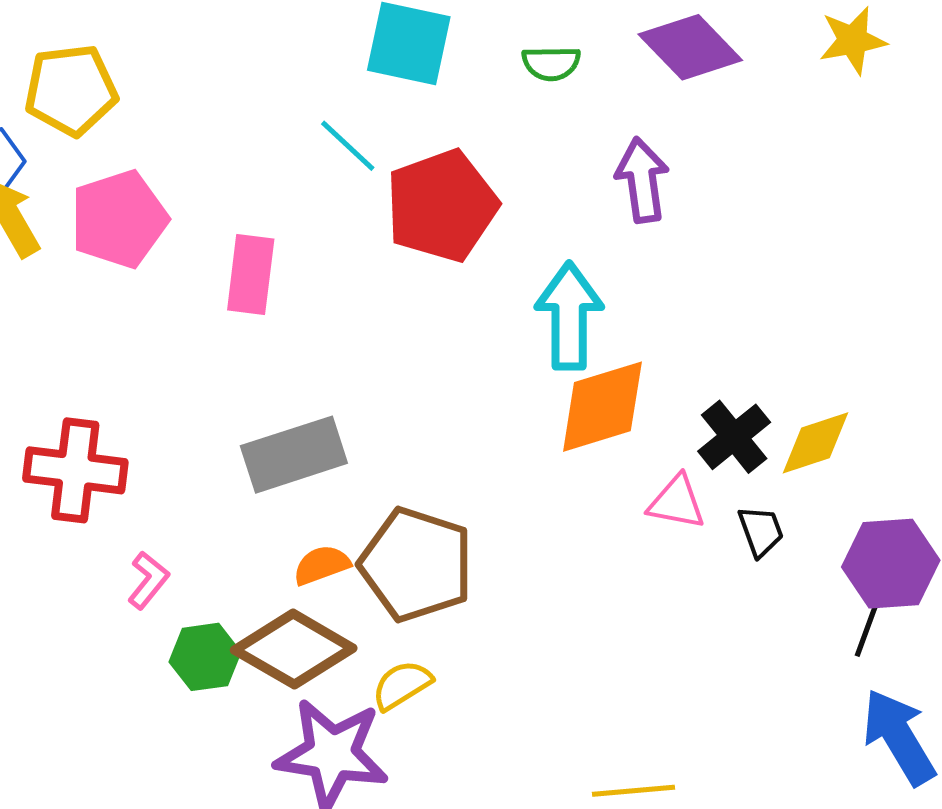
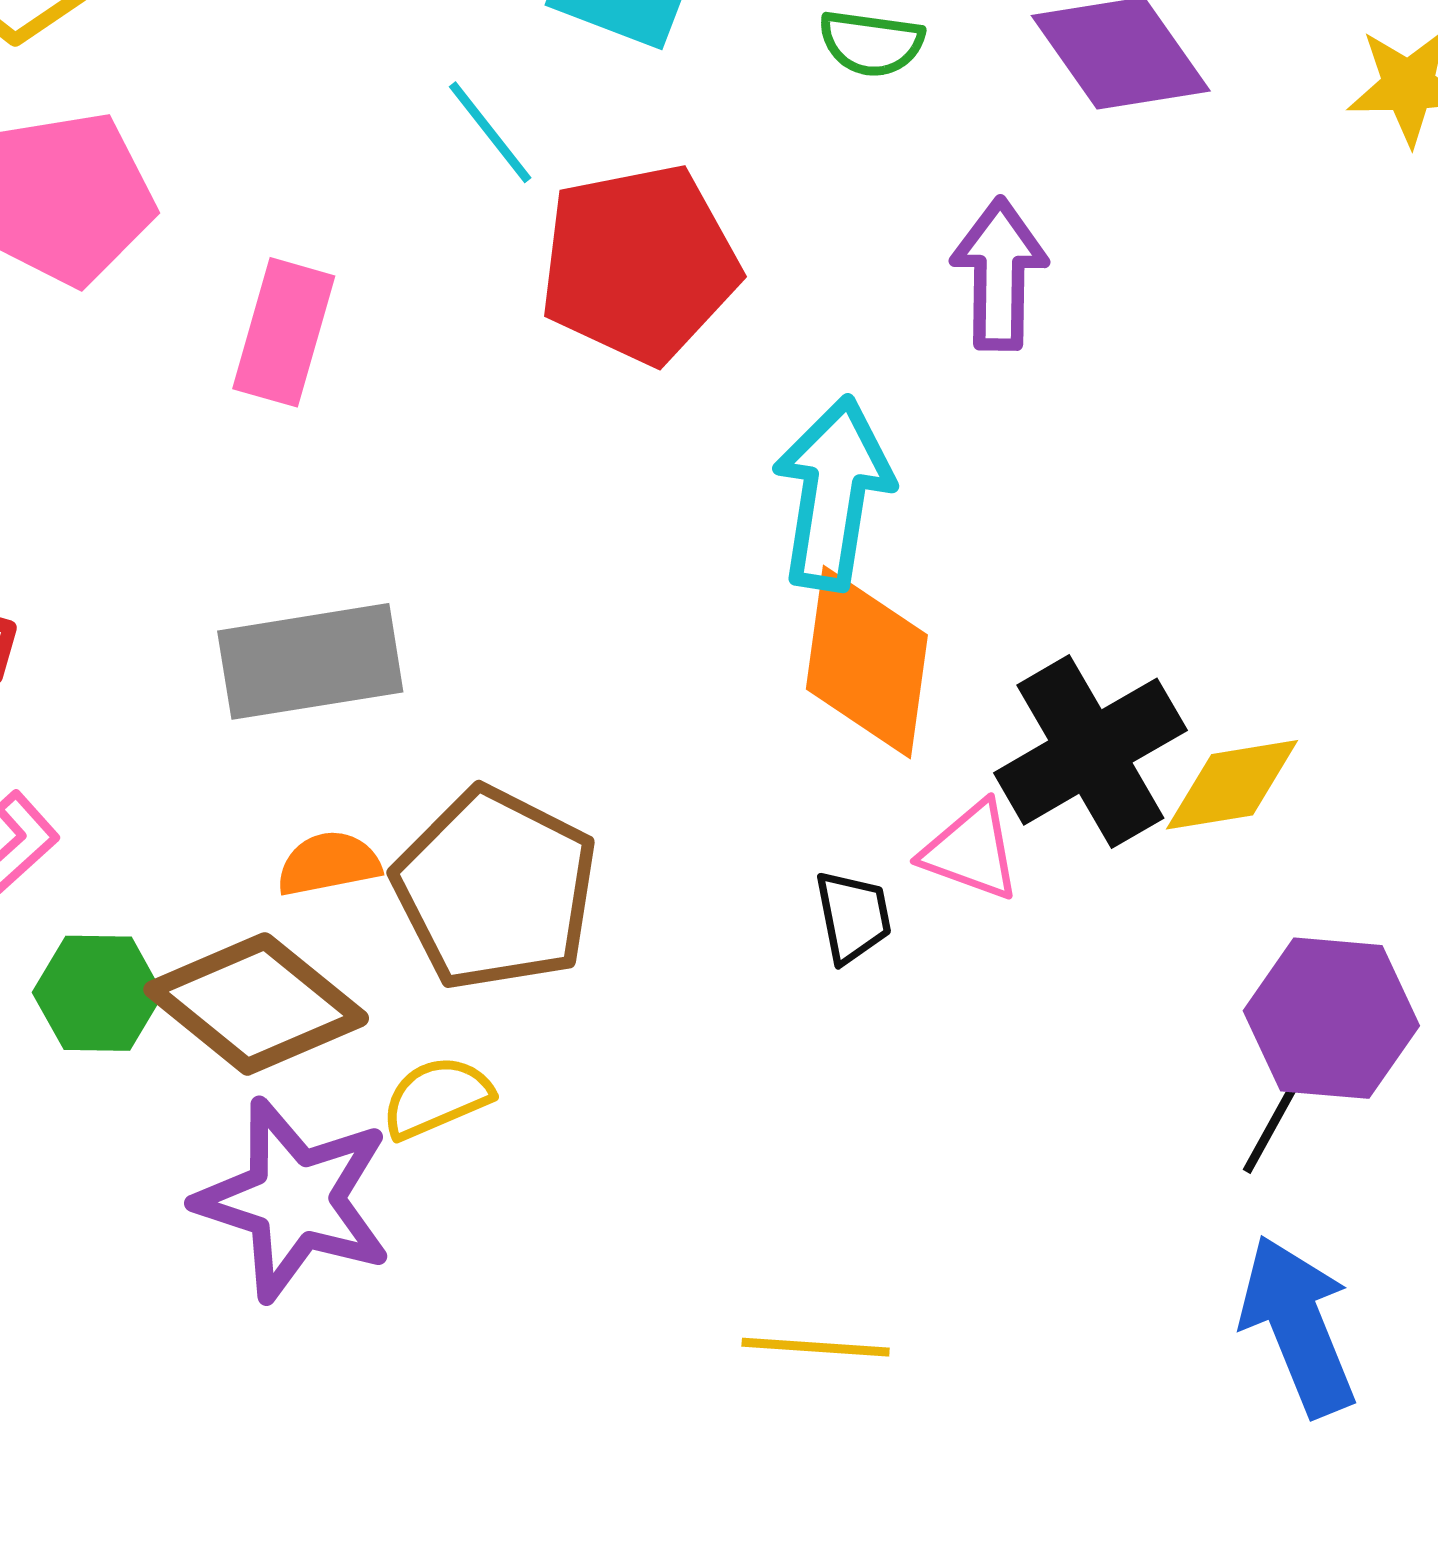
orange diamond: (602, 407) -> (867, 662), turned -74
black cross: (734, 437) -> (1090, 752), size x1.4
black trapezoid: (761, 531) -> (853, 917), moved

